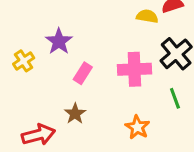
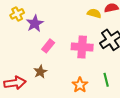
yellow cross: (24, 61) -> (17, 14), moved
green line: (175, 98) -> (106, 80), moved

